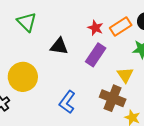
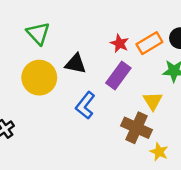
yellow circle: (23, 77) -> (39, 78), moved
blue L-shape: (67, 102) -> (85, 105), moved

